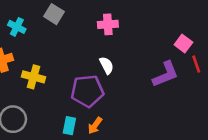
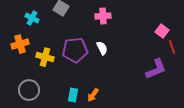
purple L-shape: (165, 74) -> (156, 69), moved
purple pentagon: (87, 91) -> (75, 50), moved

